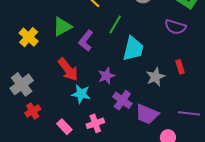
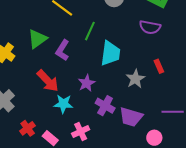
red cross: (33, 111) -> (28, 128), moved

